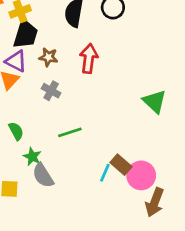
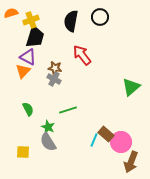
brown star: (48, 57) -> (55, 68), moved
red arrow: (89, 58) -> (82, 55), turned -45
green triangle: (155, 101) -> (131, 87), turned 36
green star: (32, 157) -> (48, 127), moved

